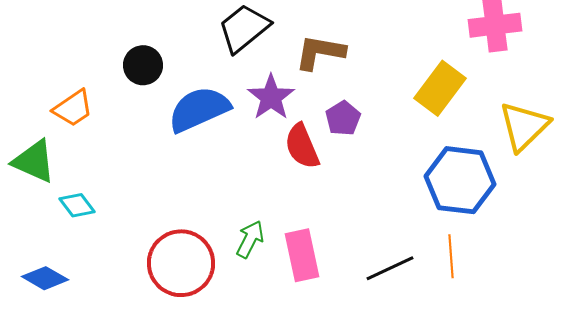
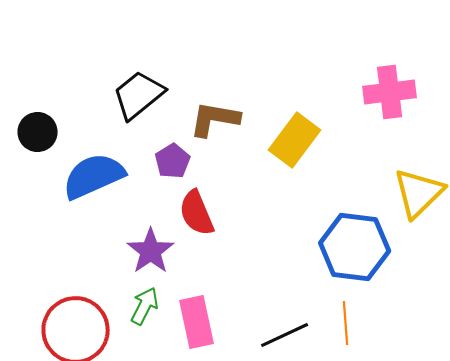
yellow rectangle: (440, 88) -> (295, 140), moved
purple star: (271, 97) -> (151, 251), moved
purple pentagon: (343, 118) -> (173, 161), moved

